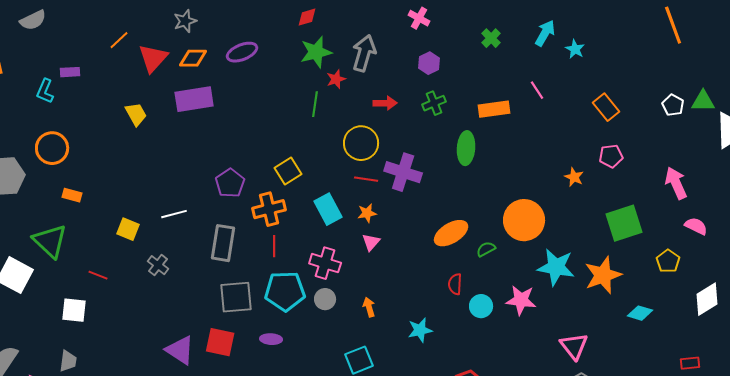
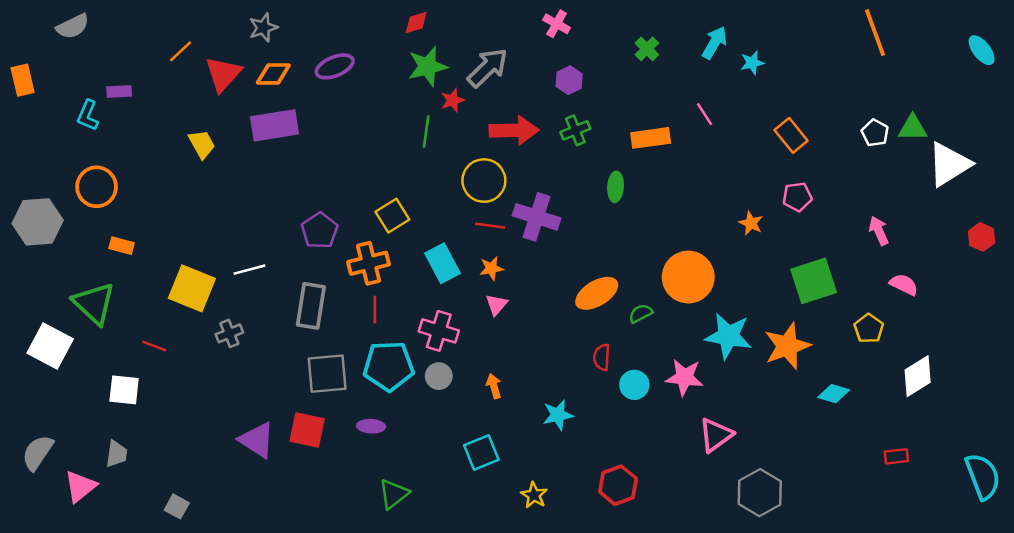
cyan star: (575, 49) -> (752, 63), turned 30
gray arrow: (364, 53) -> (488, 68), turned 30
red arrow: (385, 103) -> (514, 130), size x1.6
green ellipse: (466, 148) -> (616, 187), size x0.7
pink arrow: (676, 183) -> (879, 231), size x0.7
yellow square: (128, 229) -> (192, 288), size x1.6
gray cross: (158, 265) -> (229, 333), turned 30
pink triangle: (574, 346) -> (716, 435), moved, turned 32

